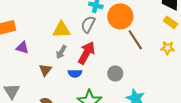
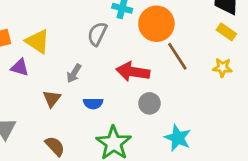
gray semicircle: (88, 24) -> (97, 34), moved
yellow triangle: (62, 30) -> (38, 41), moved, turned 36
red arrow: (87, 53) -> (133, 72), moved, turned -110

